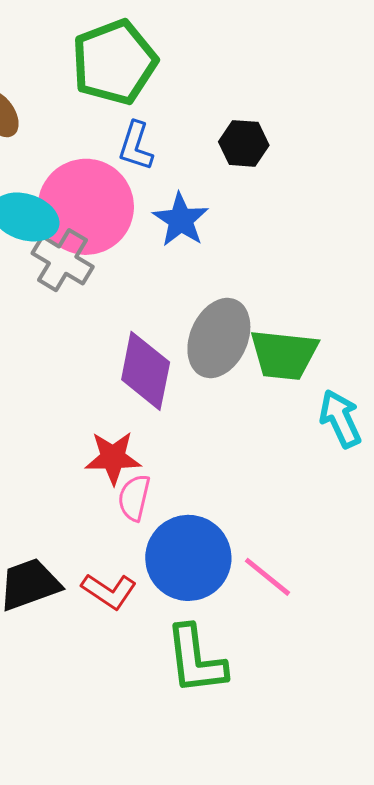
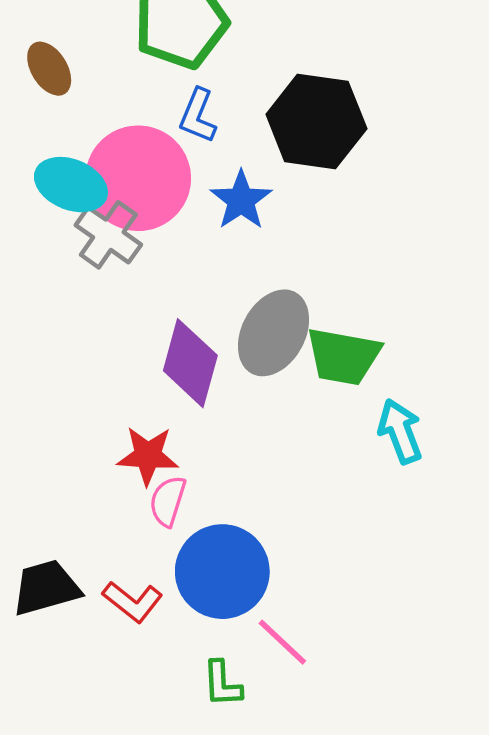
black hexagon: (244, 143) -> (316, 122), size x1.8
pink line: (267, 577) -> (282, 642), moved
green L-shape: (196, 660) -> (222, 684), size x0.6

